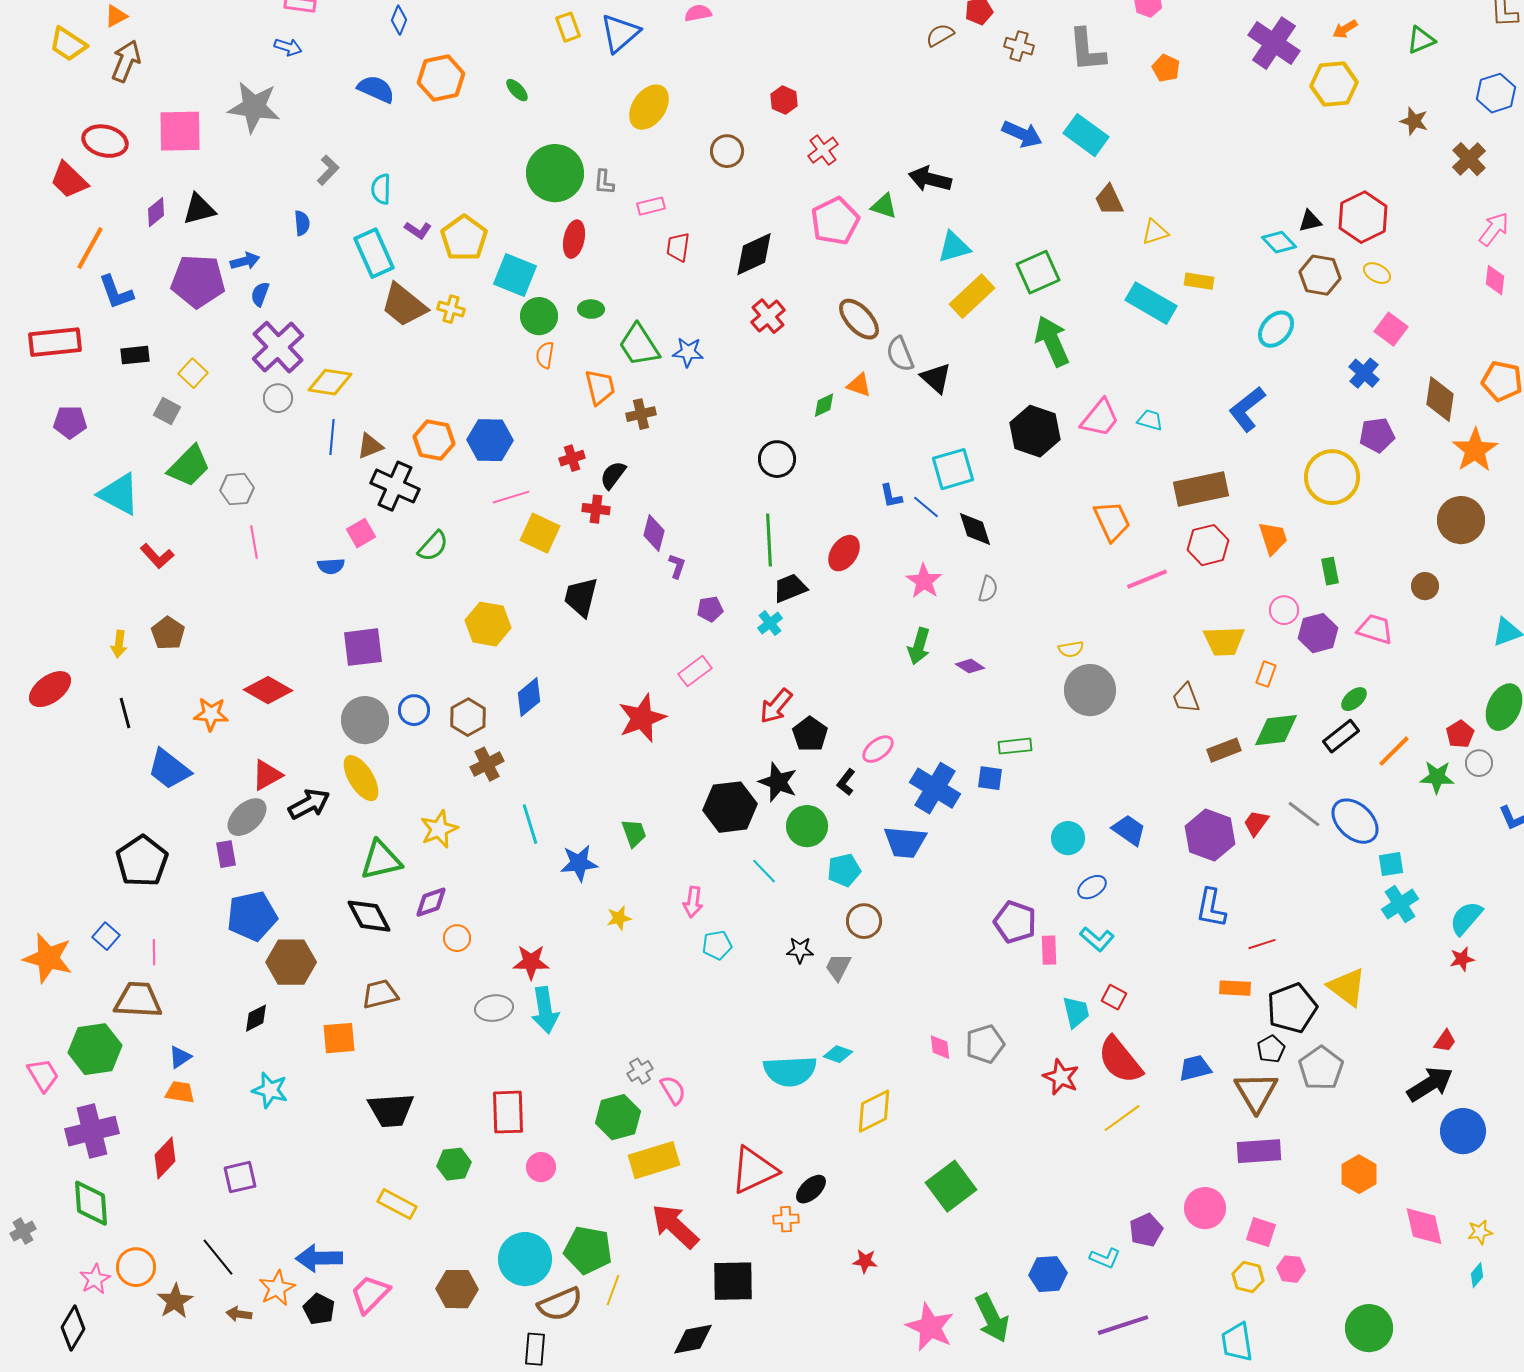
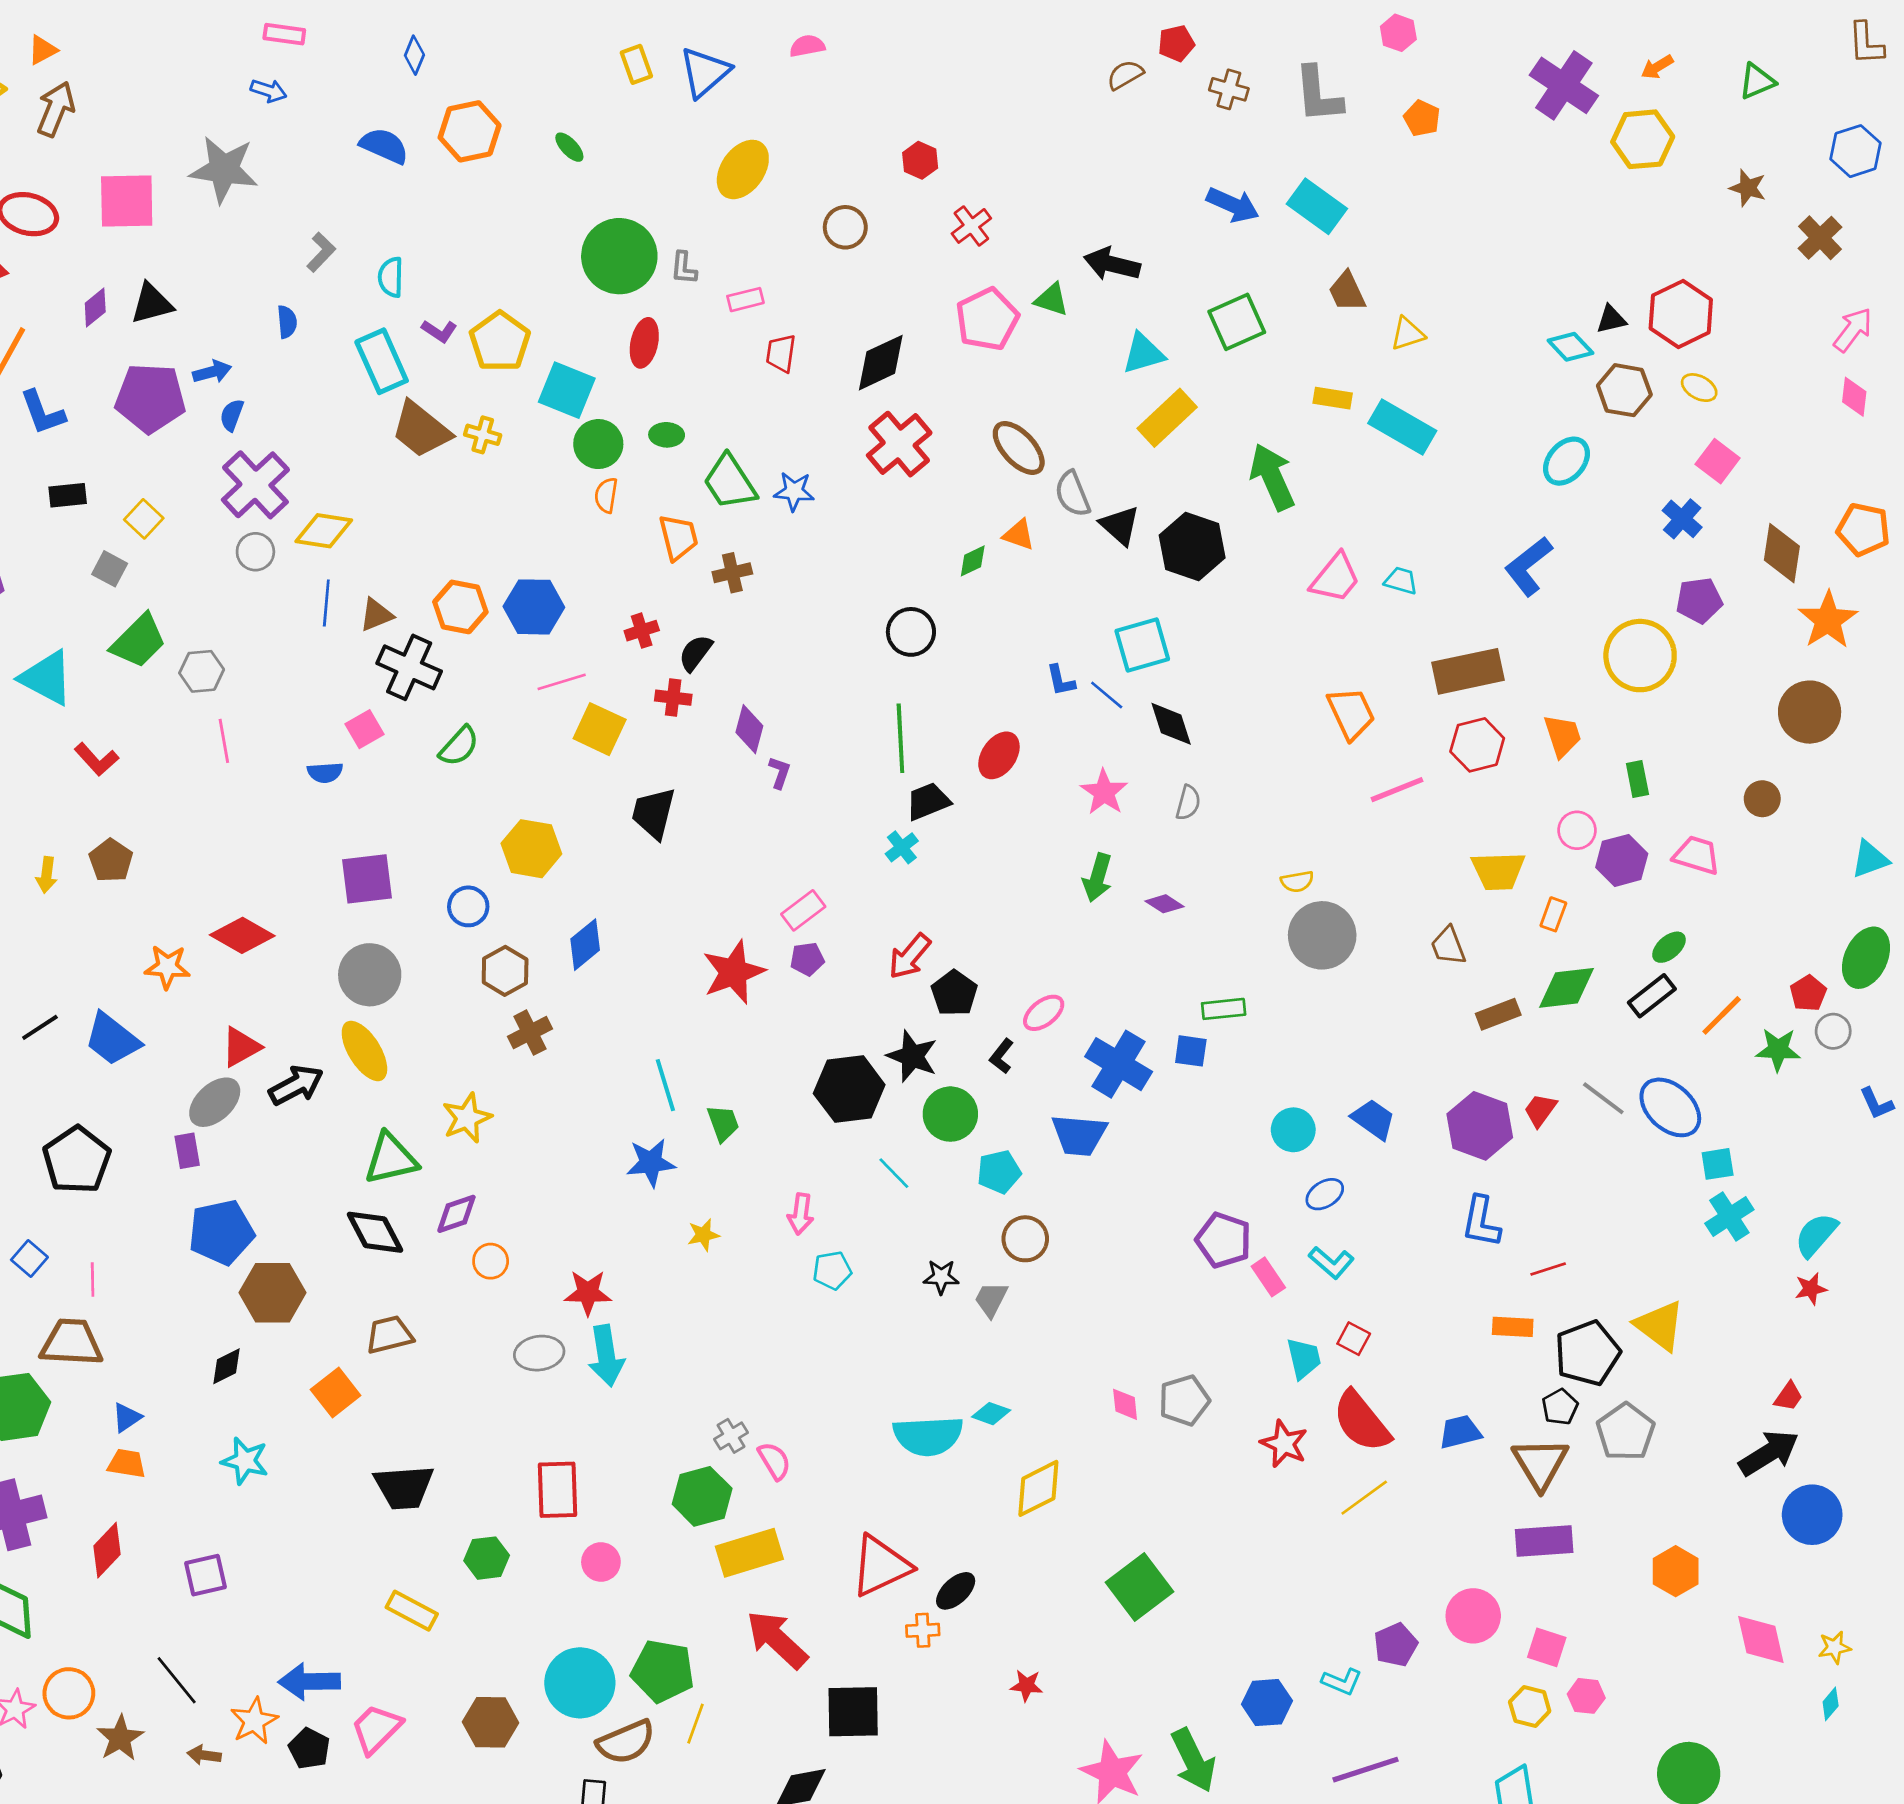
green square: (1038, 272) -> (1237, 322), moved
yellow rectangle: (1199, 281) -> (1333, 398), moved
red cross: (768, 316) -> (899, 444), size x1.4
black hexagon: (1035, 431) -> (1192, 546), moved
purple pentagon: (710, 609) -> (807, 959), moved
blue circle: (414, 710) -> (468, 906), moved
black line: (125, 713) -> (40, 1027), moved, turned 72
cyan line: (530, 824) -> (665, 1085), moved
pink rectangle: (1049, 950) -> (1268, 1277), turned -32
orange square: (339, 1038) -> (336, 1393), turned -33

